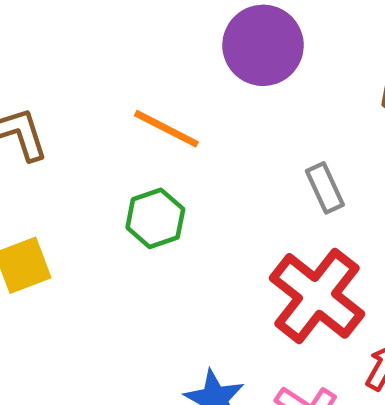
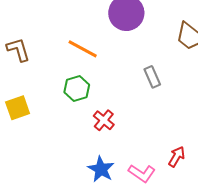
red cross: (317, 296) -> (104, 120), moved, size x0.5

